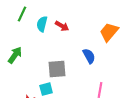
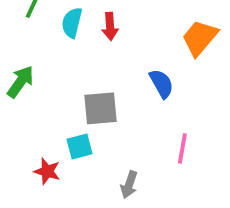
red arrow: (62, 26) -> (110, 26), turned 56

